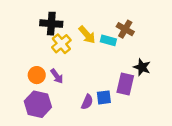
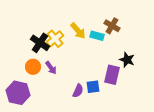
black cross: (51, 24) -> (40, 43), moved, turned 30
purple hexagon: (38, 104) -> (18, 93), moved

